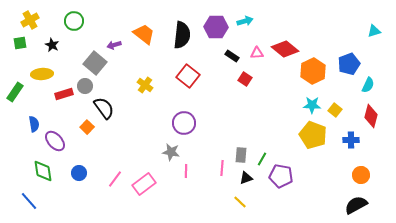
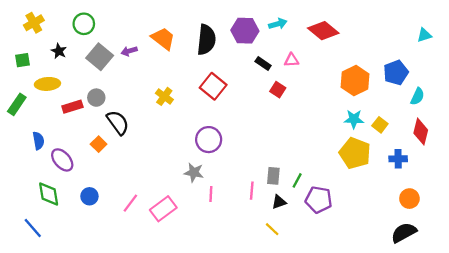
green square: (20, 43) -> (23, 60), moved
red diamond: (285, 49) -> (323, 31), moved
gray square: (95, 63) -> (100, 57), moved

